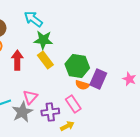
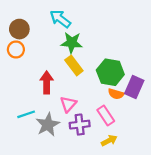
red arrow: (17, 60) -> (47, 82), moved
pink triangle: (30, 97) -> (68, 104), moved
yellow arrow: (67, 126) -> (109, 140), moved

